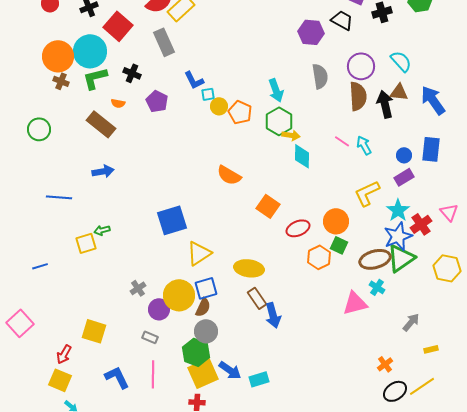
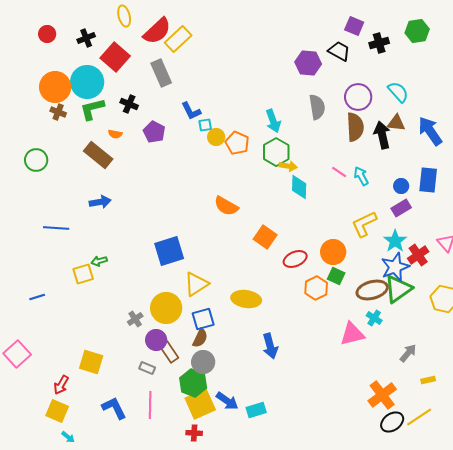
yellow circle: (179, 295) -> (166, 308), moved
brown rectangle: (257, 298) -> (169, 352), moved
orange cross: (385, 364) -> (382, 395), size x1.8

